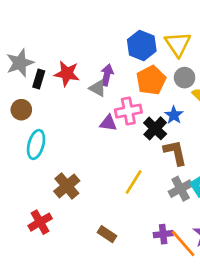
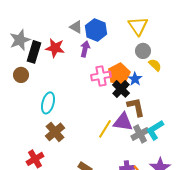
blue hexagon: (142, 45) -> (96, 30), moved
black rectangle: (39, 79) -> (34, 52), size x1.5
orange pentagon: (151, 80) -> (119, 74), moved
gray triangle: (98, 88) -> (76, 27), moved
purple triangle: (108, 123) -> (123, 122), moved, size x1.5
cyan ellipse: (36, 144) -> (48, 103), moved

